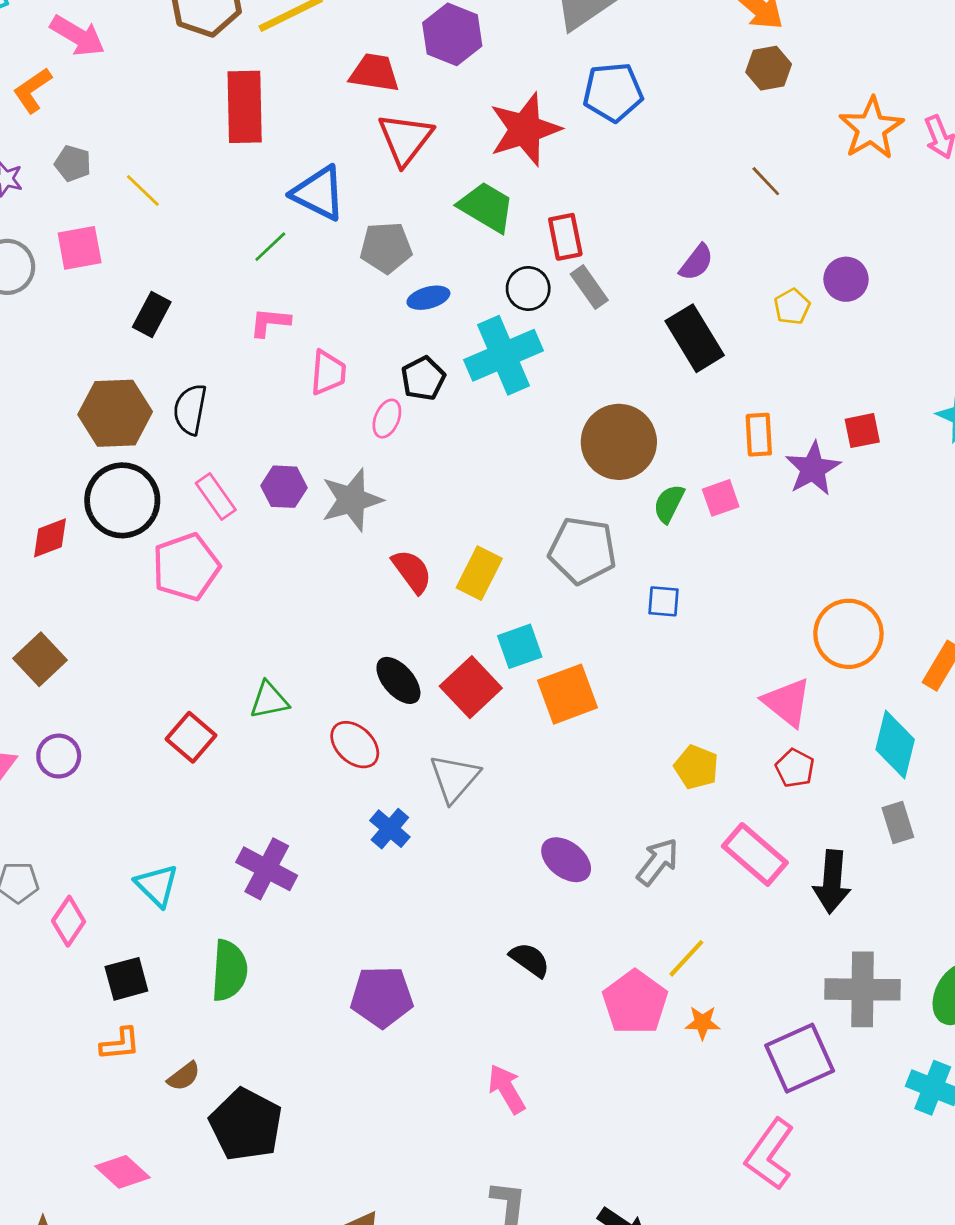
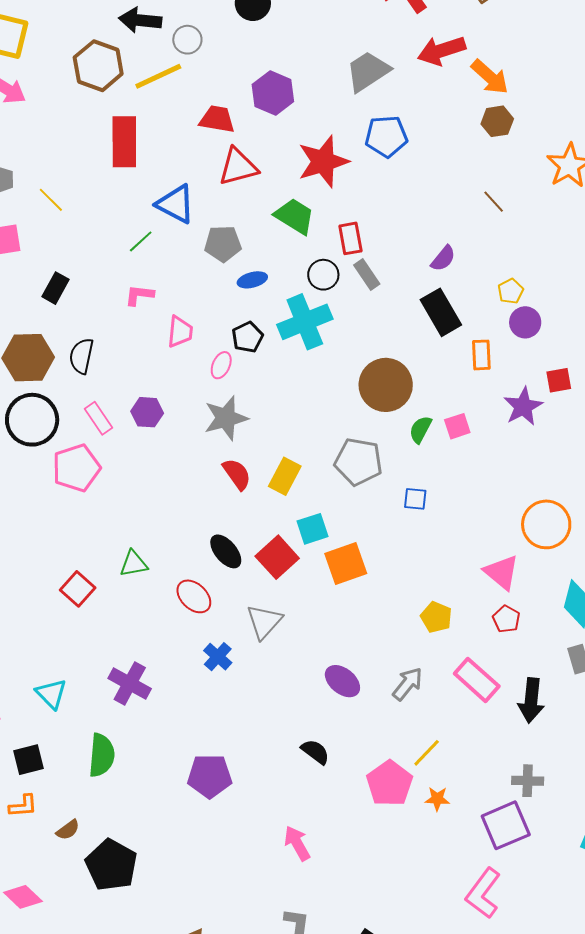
red triangle: (405, 139) -> (238, 167), turned 36
purple circle: (846, 279) -> (525, 322), moved
orange rectangle: (759, 435) -> (481, 355), moved
gray star: (352, 500) -> (226, 418), moved
gray cross: (862, 989) -> (528, 781), moved, size x0.6

